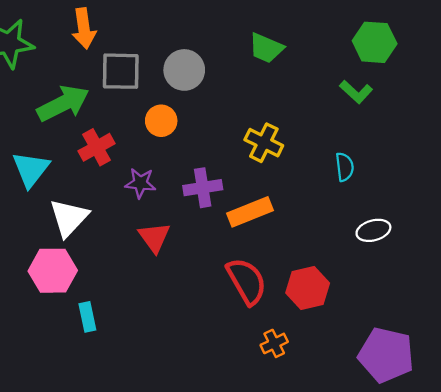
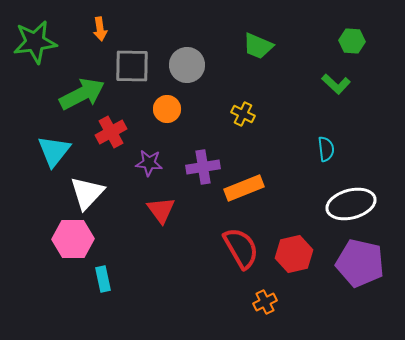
orange arrow: (84, 28) -> (100, 29), size x0.7
green hexagon: (375, 42) -> (352, 41), size x0.7
yellow cross: (264, 143) -> (243, 114), moved, size x0.7
white ellipse: (373, 230) -> (351, 204), size x1.6
purple pentagon: (386, 355) -> (360, 263), moved

